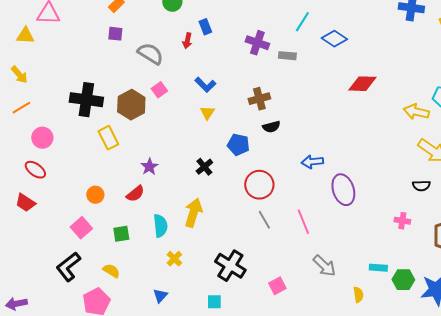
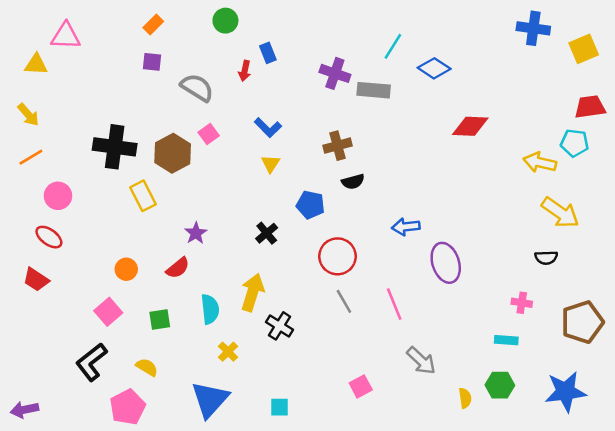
gray rectangle: (287, 56) -> (374, 90), size x1.4
black cross: (230, 266) -> (280, 326), moved, size x0.7
cyan rectangle: (378, 268) -> (506, 340), moved
green hexagon: (403, 280) -> (500, 385), moved
blue triangle: (160, 296) -> (210, 399), size x2.0

